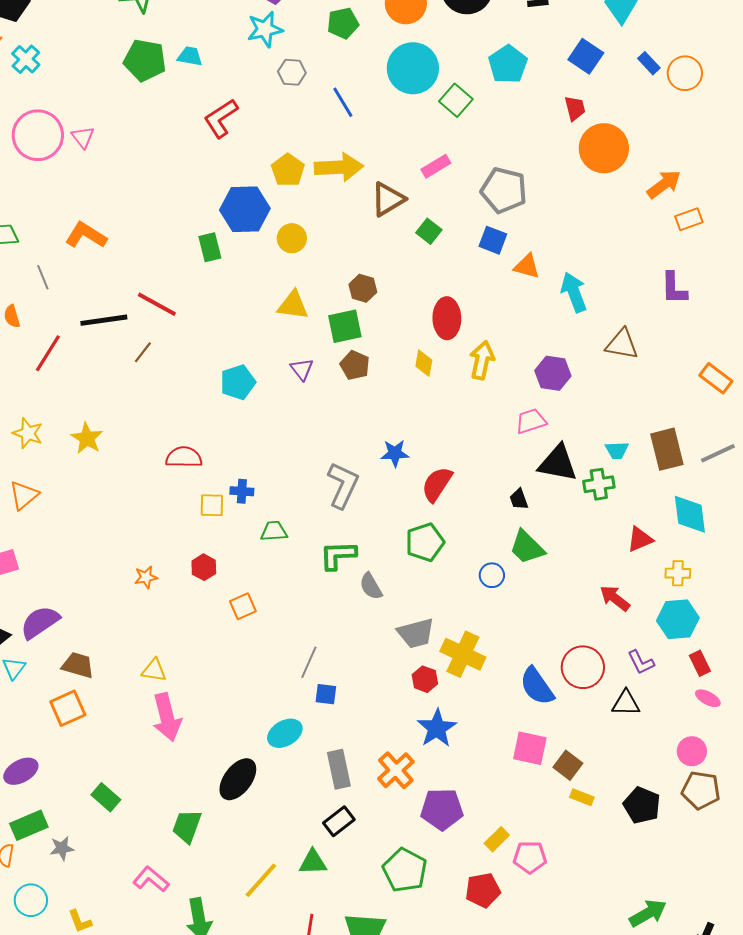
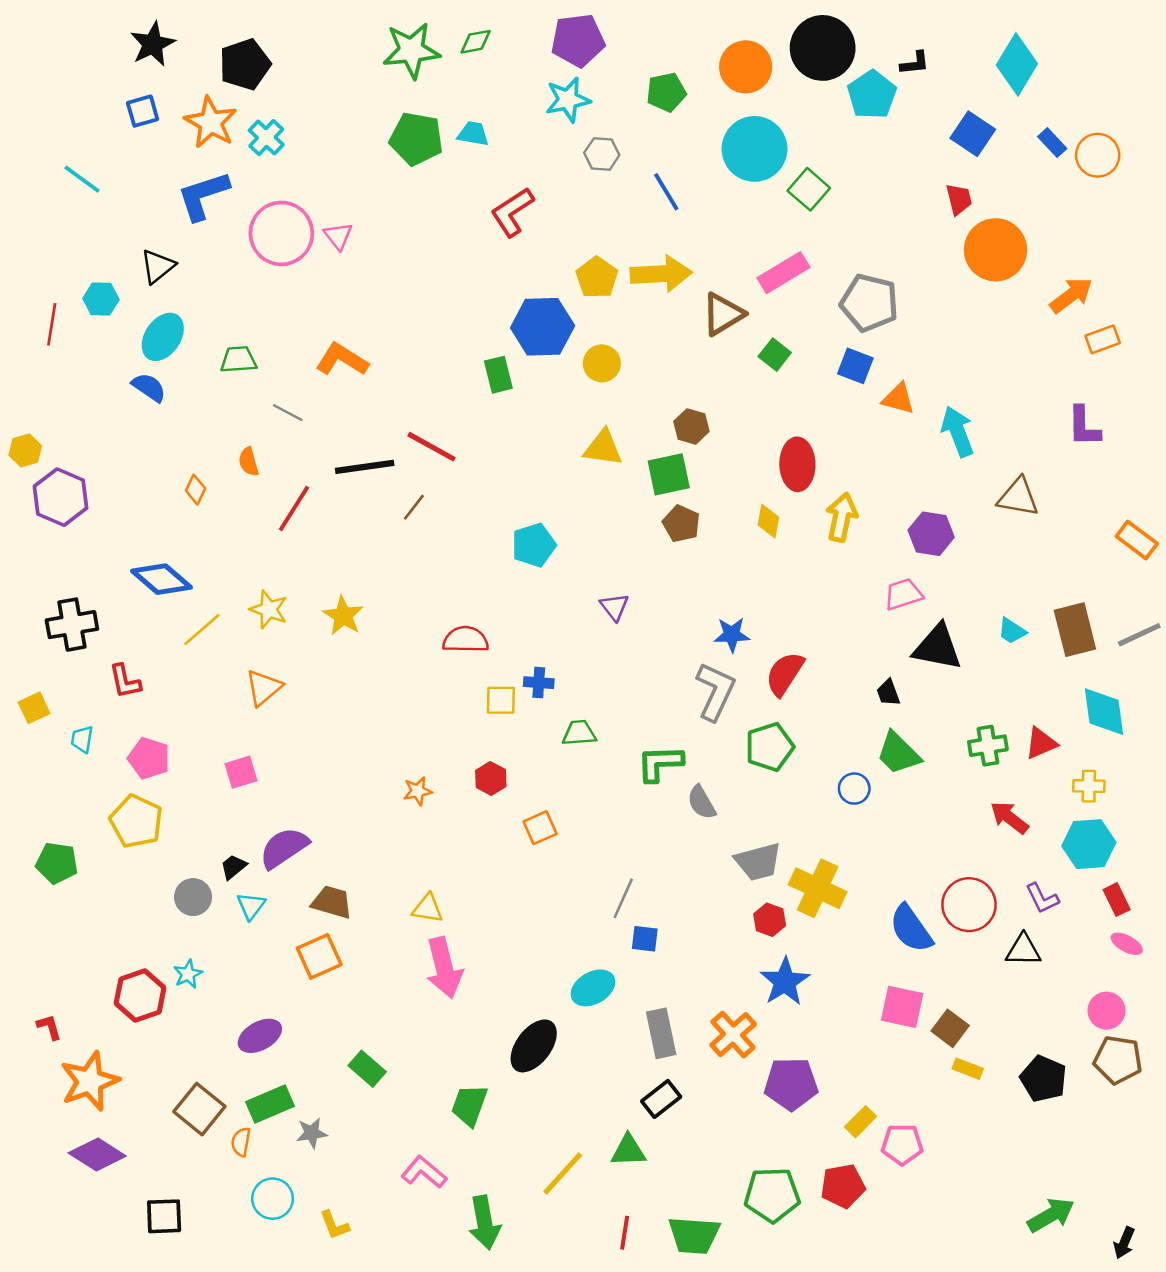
cyan pentagon: (508, 64) -> (872, 95), moved
pink rectangle: (436, 166) -> (784, 273), size x1.4
gray line: (43, 277) -> (288, 413), turned -40
purple triangle: (302, 369) -> (614, 607), moved
cyan trapezoid: (617, 450) -> (1012, 631), turned 35
green cross: (599, 484) -> (988, 746), moved
gray L-shape: (343, 485) -> (715, 691), moved
green pentagon: (405, 870) -> (772, 1195), moved, turned -30

